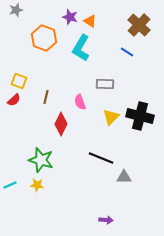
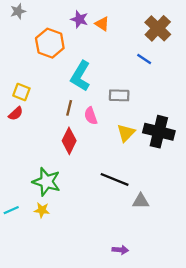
cyan L-shape: (81, 48) -> (81, 76), moved
brown line: (46, 97) -> (69, 108), moved

